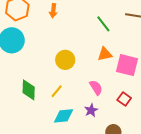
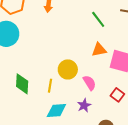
yellow circle: (65, 60) -> (68, 69), moved
yellow line: (57, 91) -> (50, 86), turned -32

